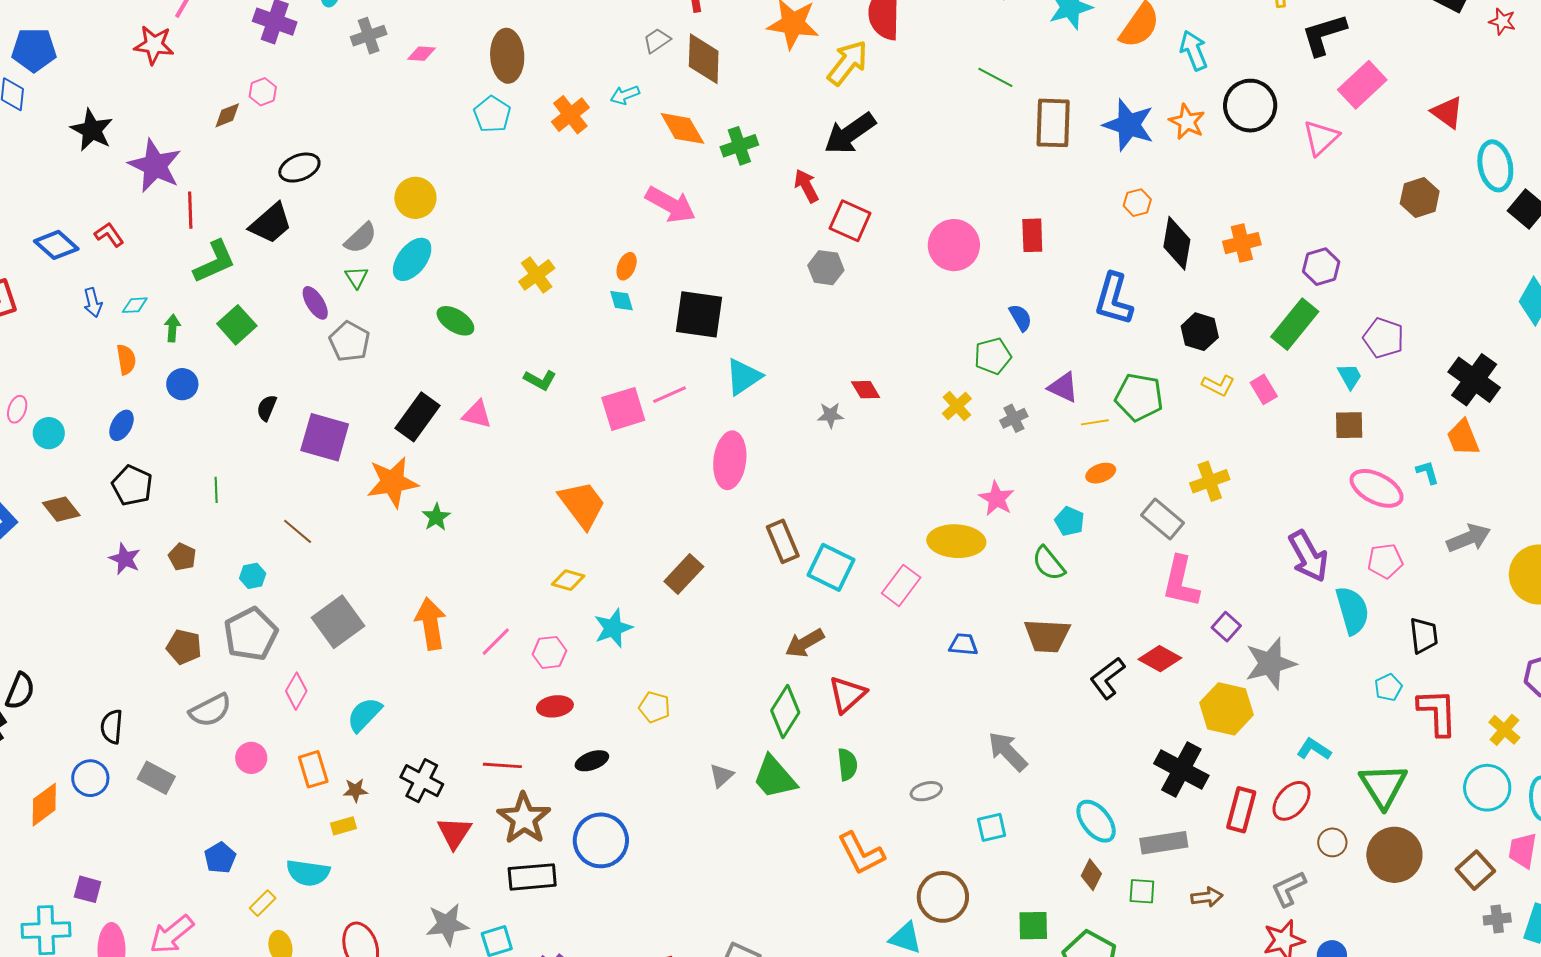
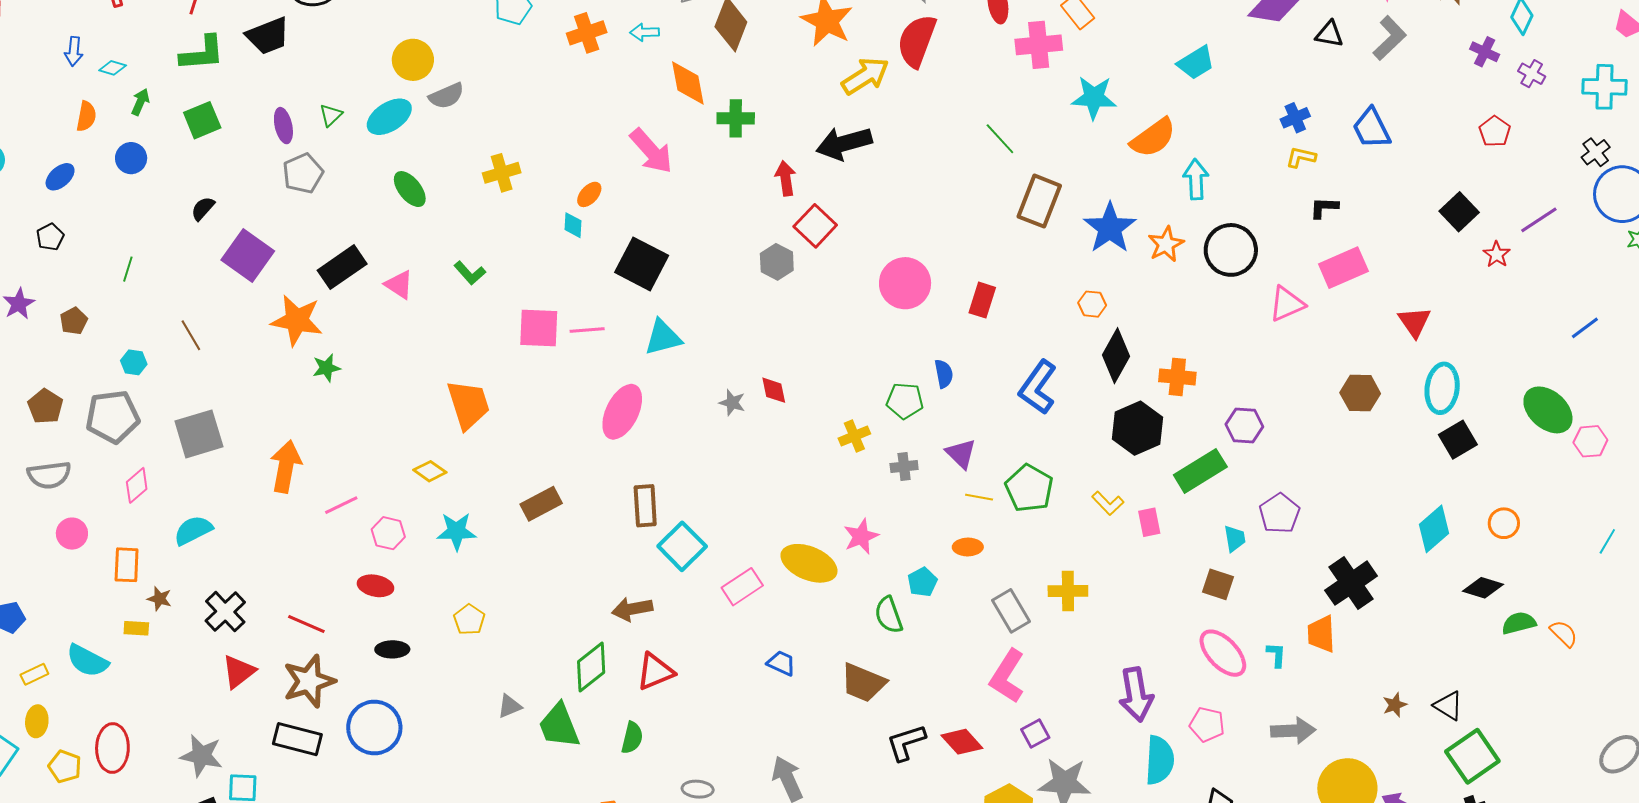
black L-shape: (1324, 35) -> (1324, 208), size x0.6
gray semicircle: (361, 238) -> (446, 96), moved
black hexagon: (1200, 332) -> (1137, 428), moved, size x1.4
black pentagon: (132, 485) -> (50, 237), size x0.7

